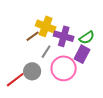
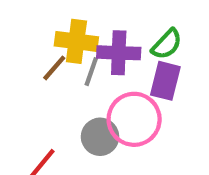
gray line: (46, 52) -> (91, 72), moved
gray circle: (32, 71) -> (100, 137), moved

